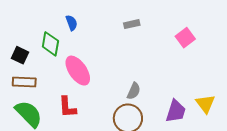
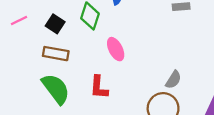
pink ellipse: (78, 71) -> (116, 49), size x0.7

